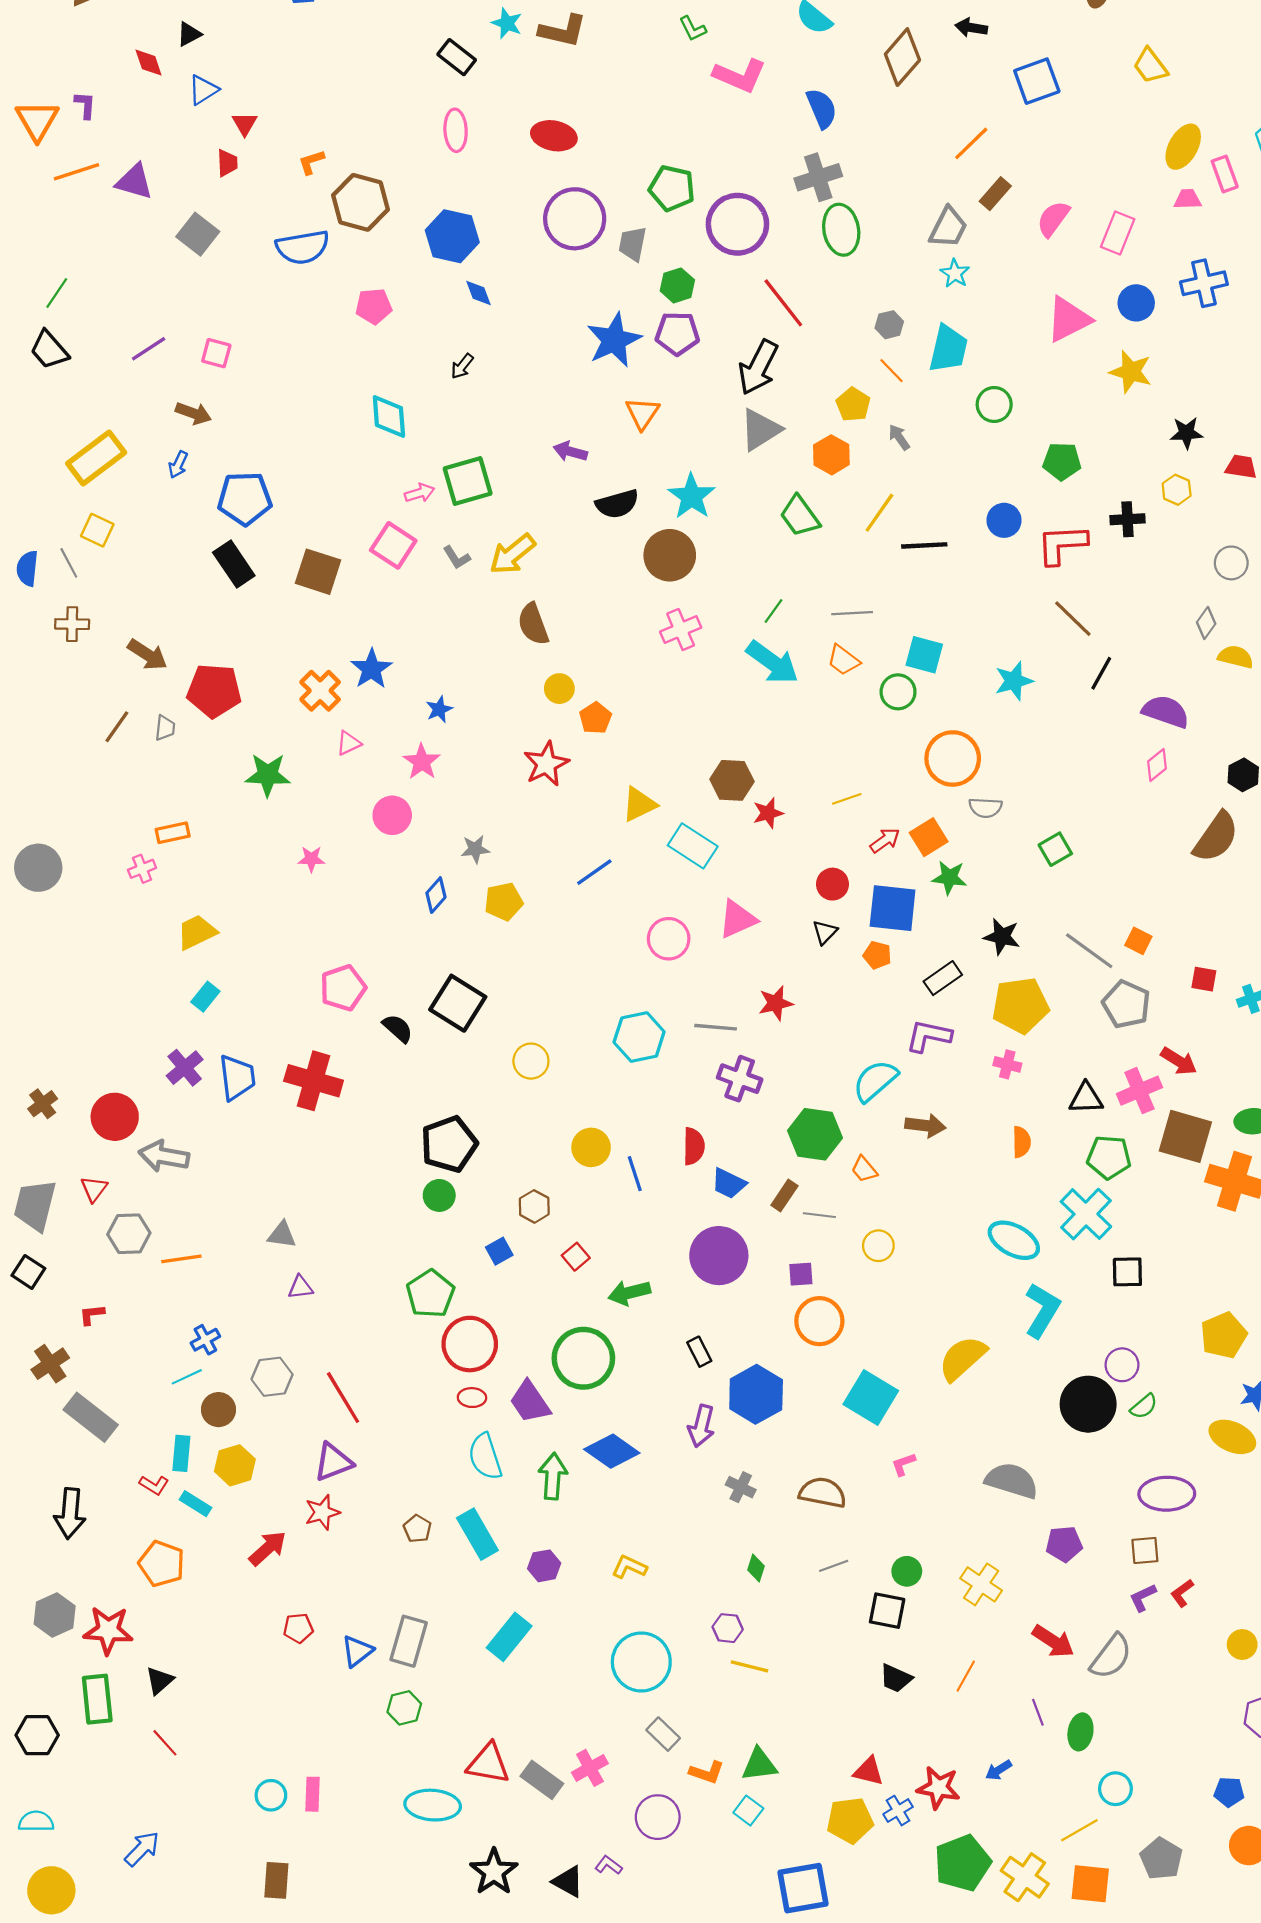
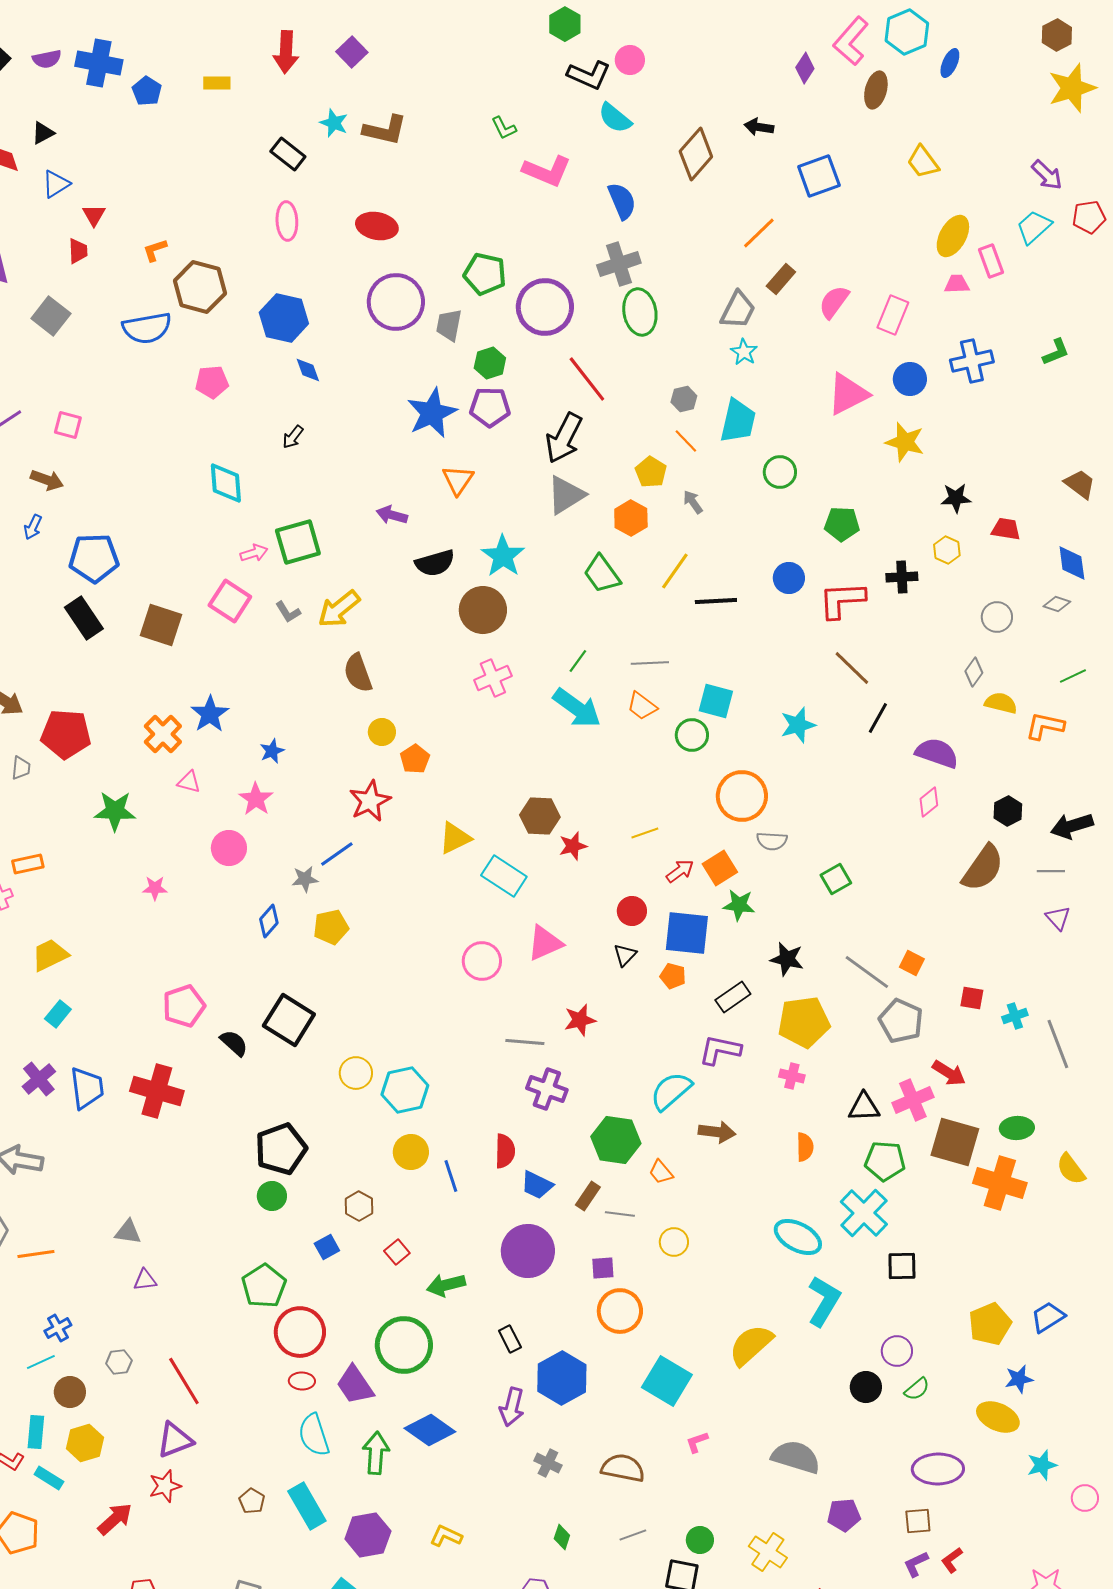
pink triangle: (349, 743) -> (189, 782), turned 40
blue line: (594, 872) -> (337, 854), moved
cyan hexagon: (639, 1037) -> (405, 1090), moved
gray hexagon: (272, 1377) -> (119, 1362), size x0.7
black circle: (1088, 1404) -> (866, 1387), size x0.6
purple hexagon: (544, 1566) -> (368, 1535), size x1.5

